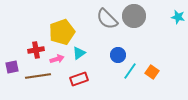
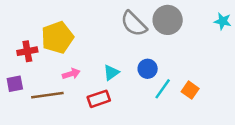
yellow pentagon: (62, 32) -> (57, 37), moved
red cross: (36, 50) -> (27, 51), moved
cyan triangle: (79, 53) -> (111, 73), moved

